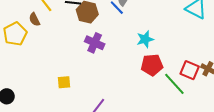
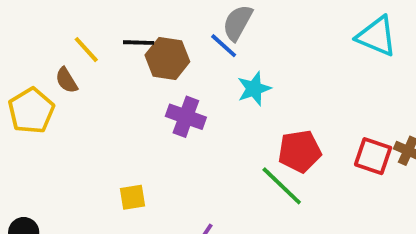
cyan star: (145, 39) -> (254, 89), moved
green line: (174, 84) -> (282, 186), moved

